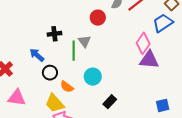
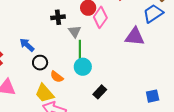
black cross: (54, 34) -> (58, 17), moved
pink diamond: (143, 43) -> (100, 17), moved
green line: (74, 51) -> (80, 50), moved
purple triangle: (149, 60) -> (135, 37), moved

